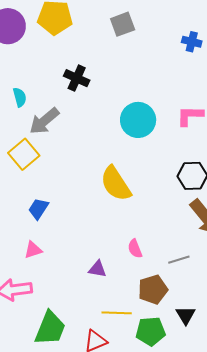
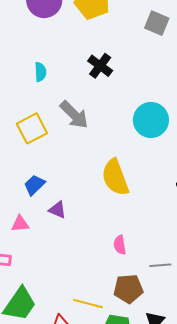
gray square: (123, 24) -> (157, 23), turned 30
gray arrow: (44, 121) -> (74, 115), moved, turned -108
purple triangle: (97, 269) -> (57, 210), moved

